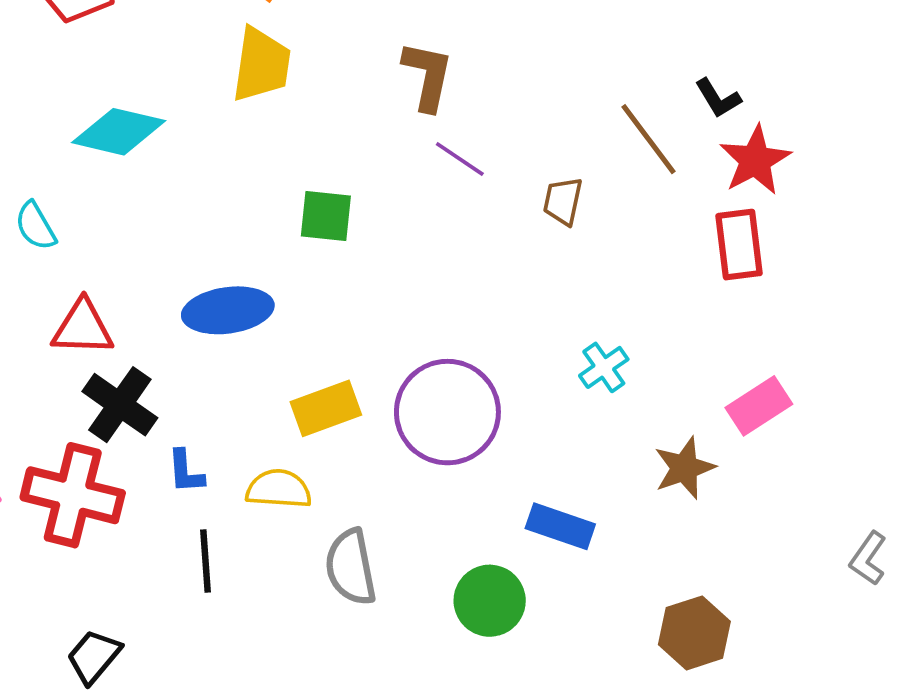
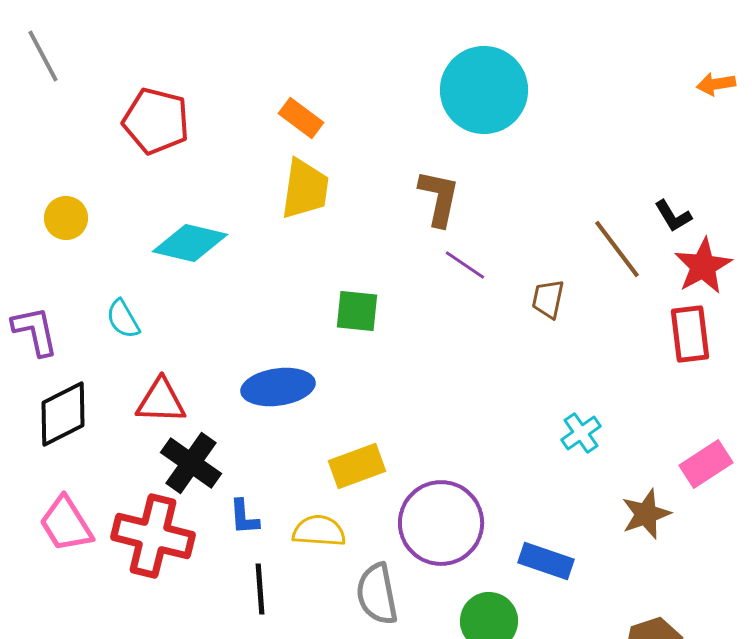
purple circle: (447, 412) -> (441, 523), moved

